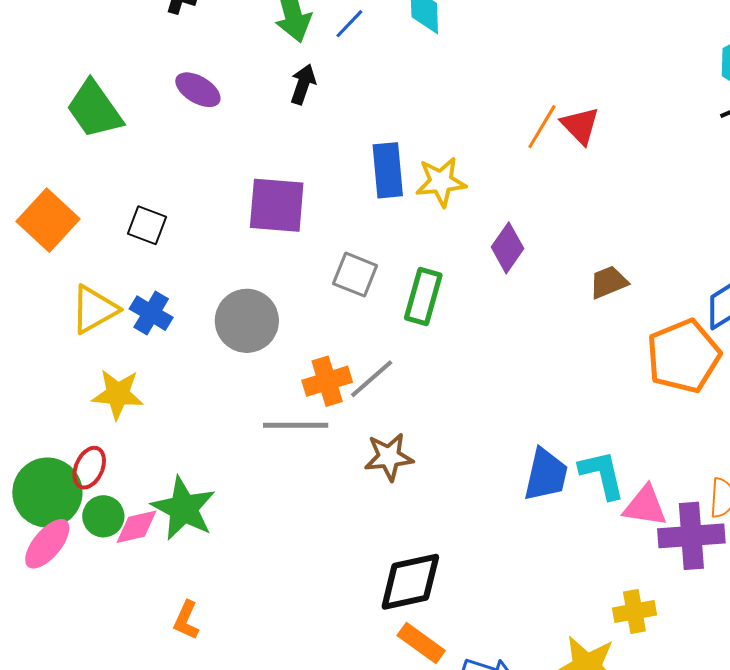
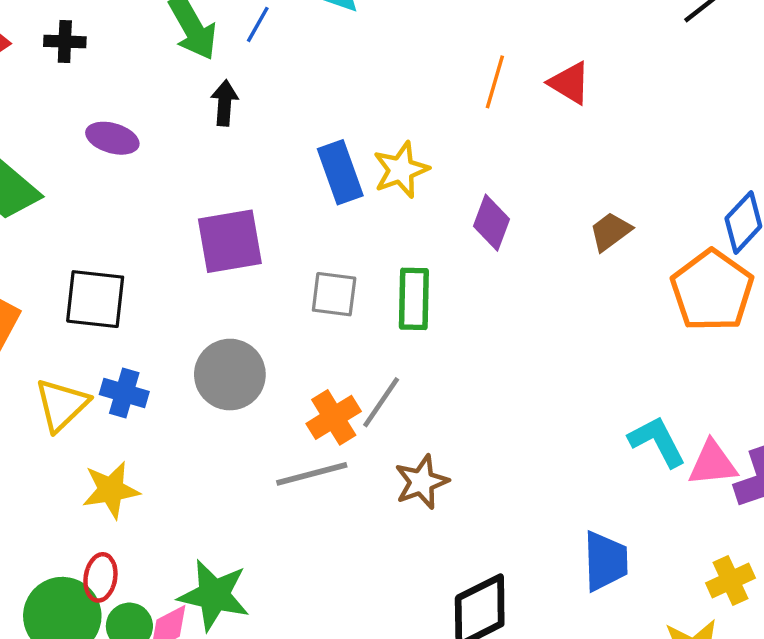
red triangle: (580, 126) -> (570, 83), moved
black square: (147, 225) -> (95, 299), size x1.5
blue trapezoid: (546, 475) -> (605, 561), moved

